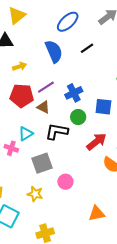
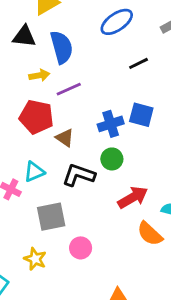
blue semicircle: (54, 51) -> (62, 47), moved
purple line: (46, 87) -> (69, 89), moved
blue square: (103, 107) -> (141, 115), moved

